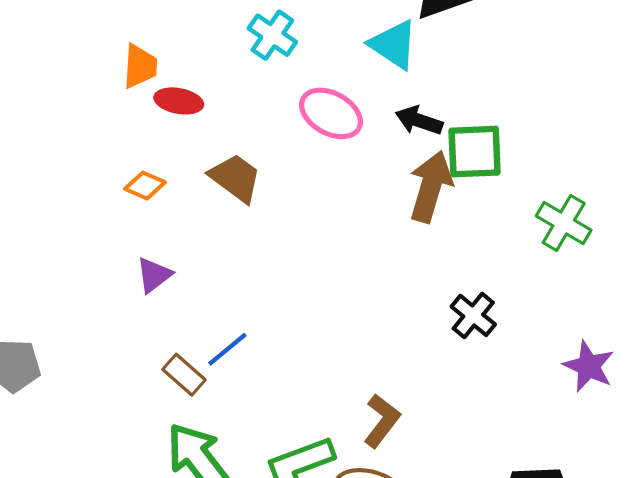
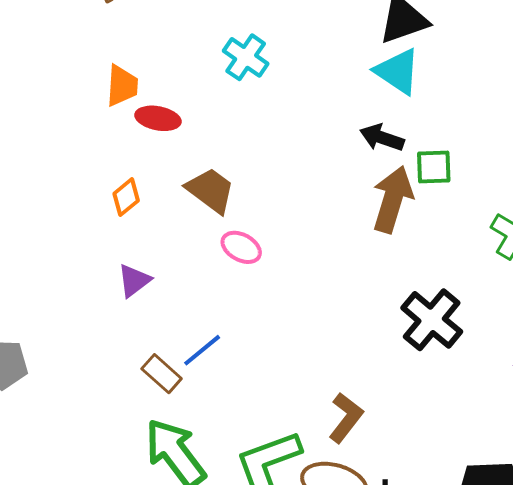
cyan triangle: (394, 45) -> (397, 71), moved
pink ellipse: (331, 113) -> (241, 247), moved, size x0.7
green square: (475, 152) -> (434, 167), size x0.7
orange diamond: (145, 186) -> (126, 197), turned -63
black cross: (473, 315) -> (432, 320), size x1.4

